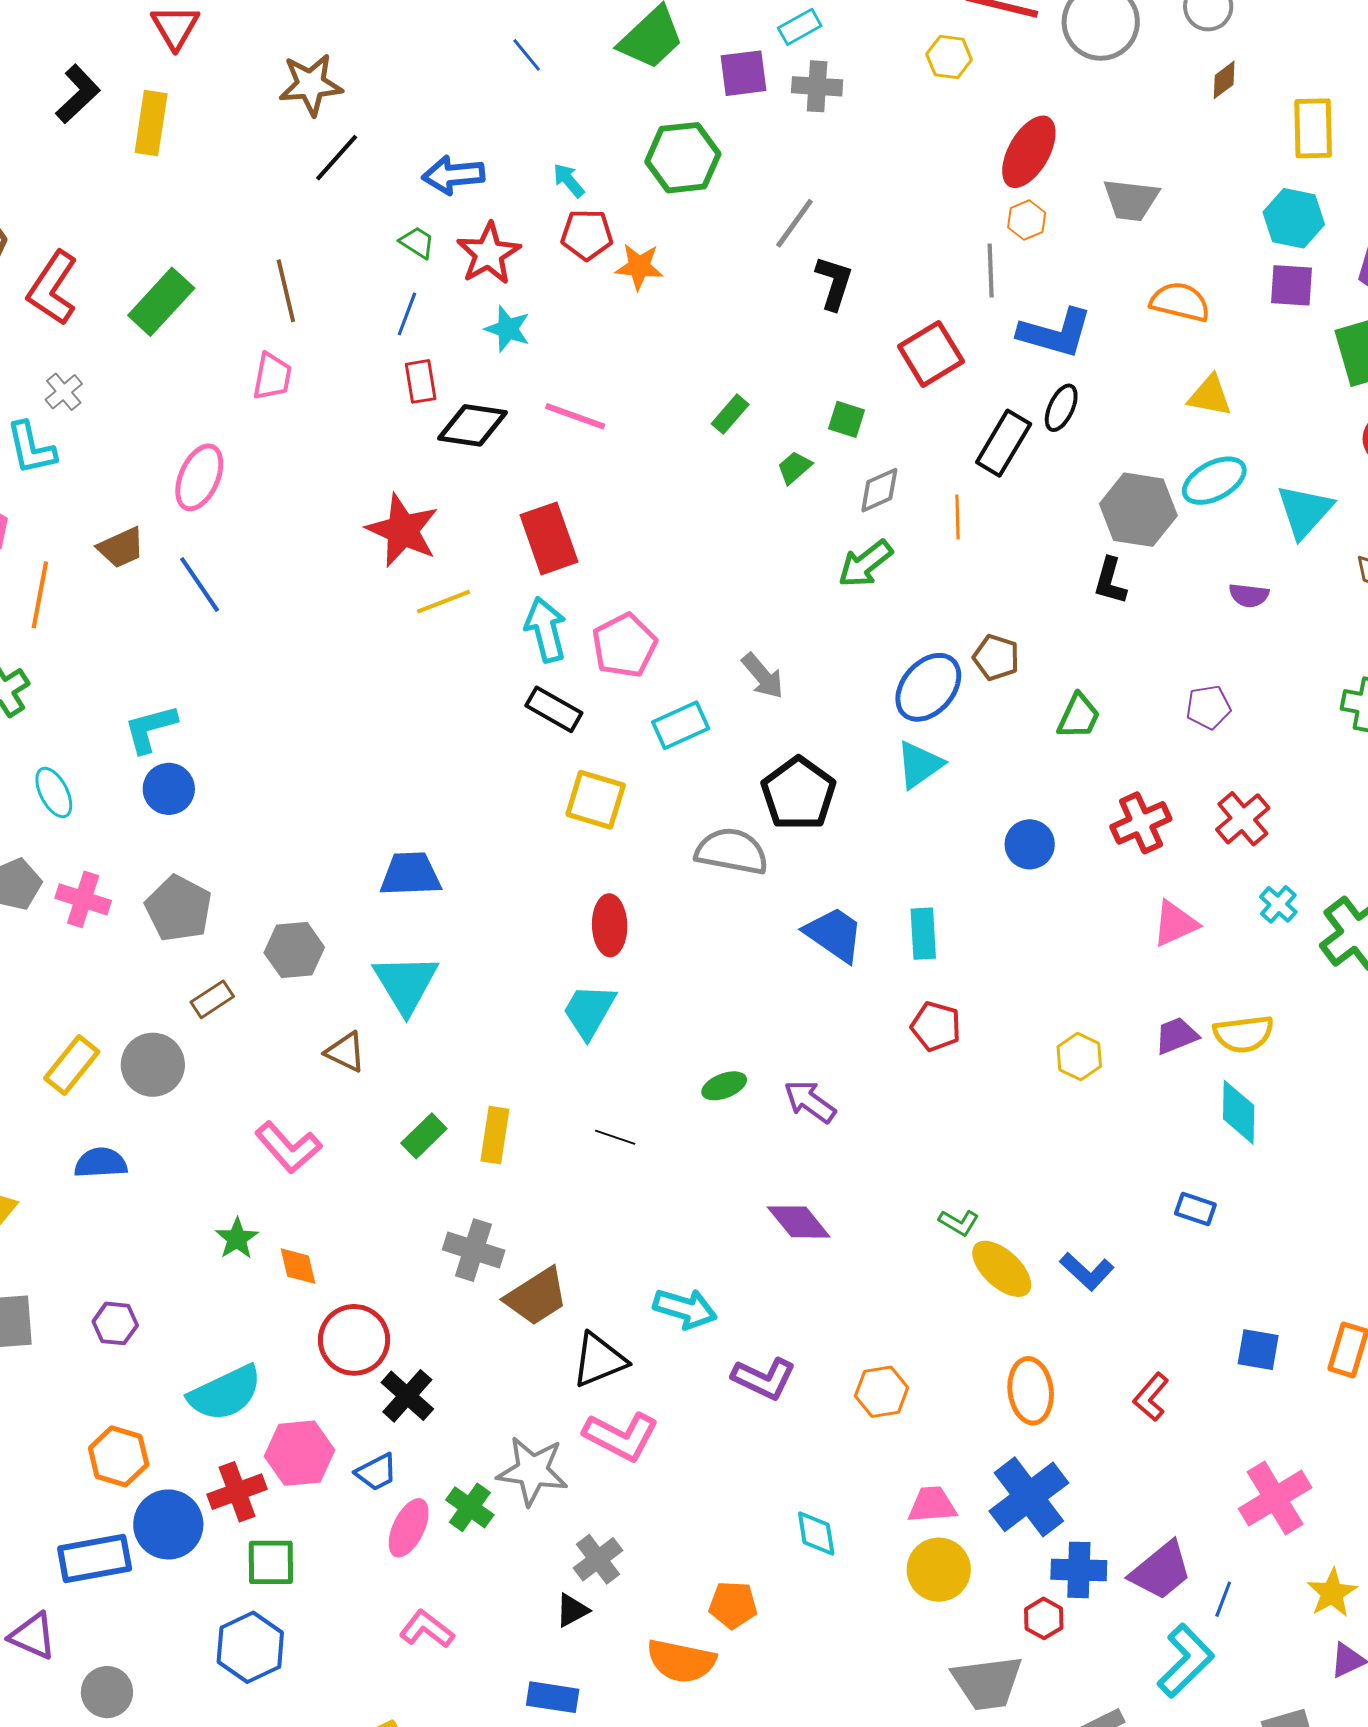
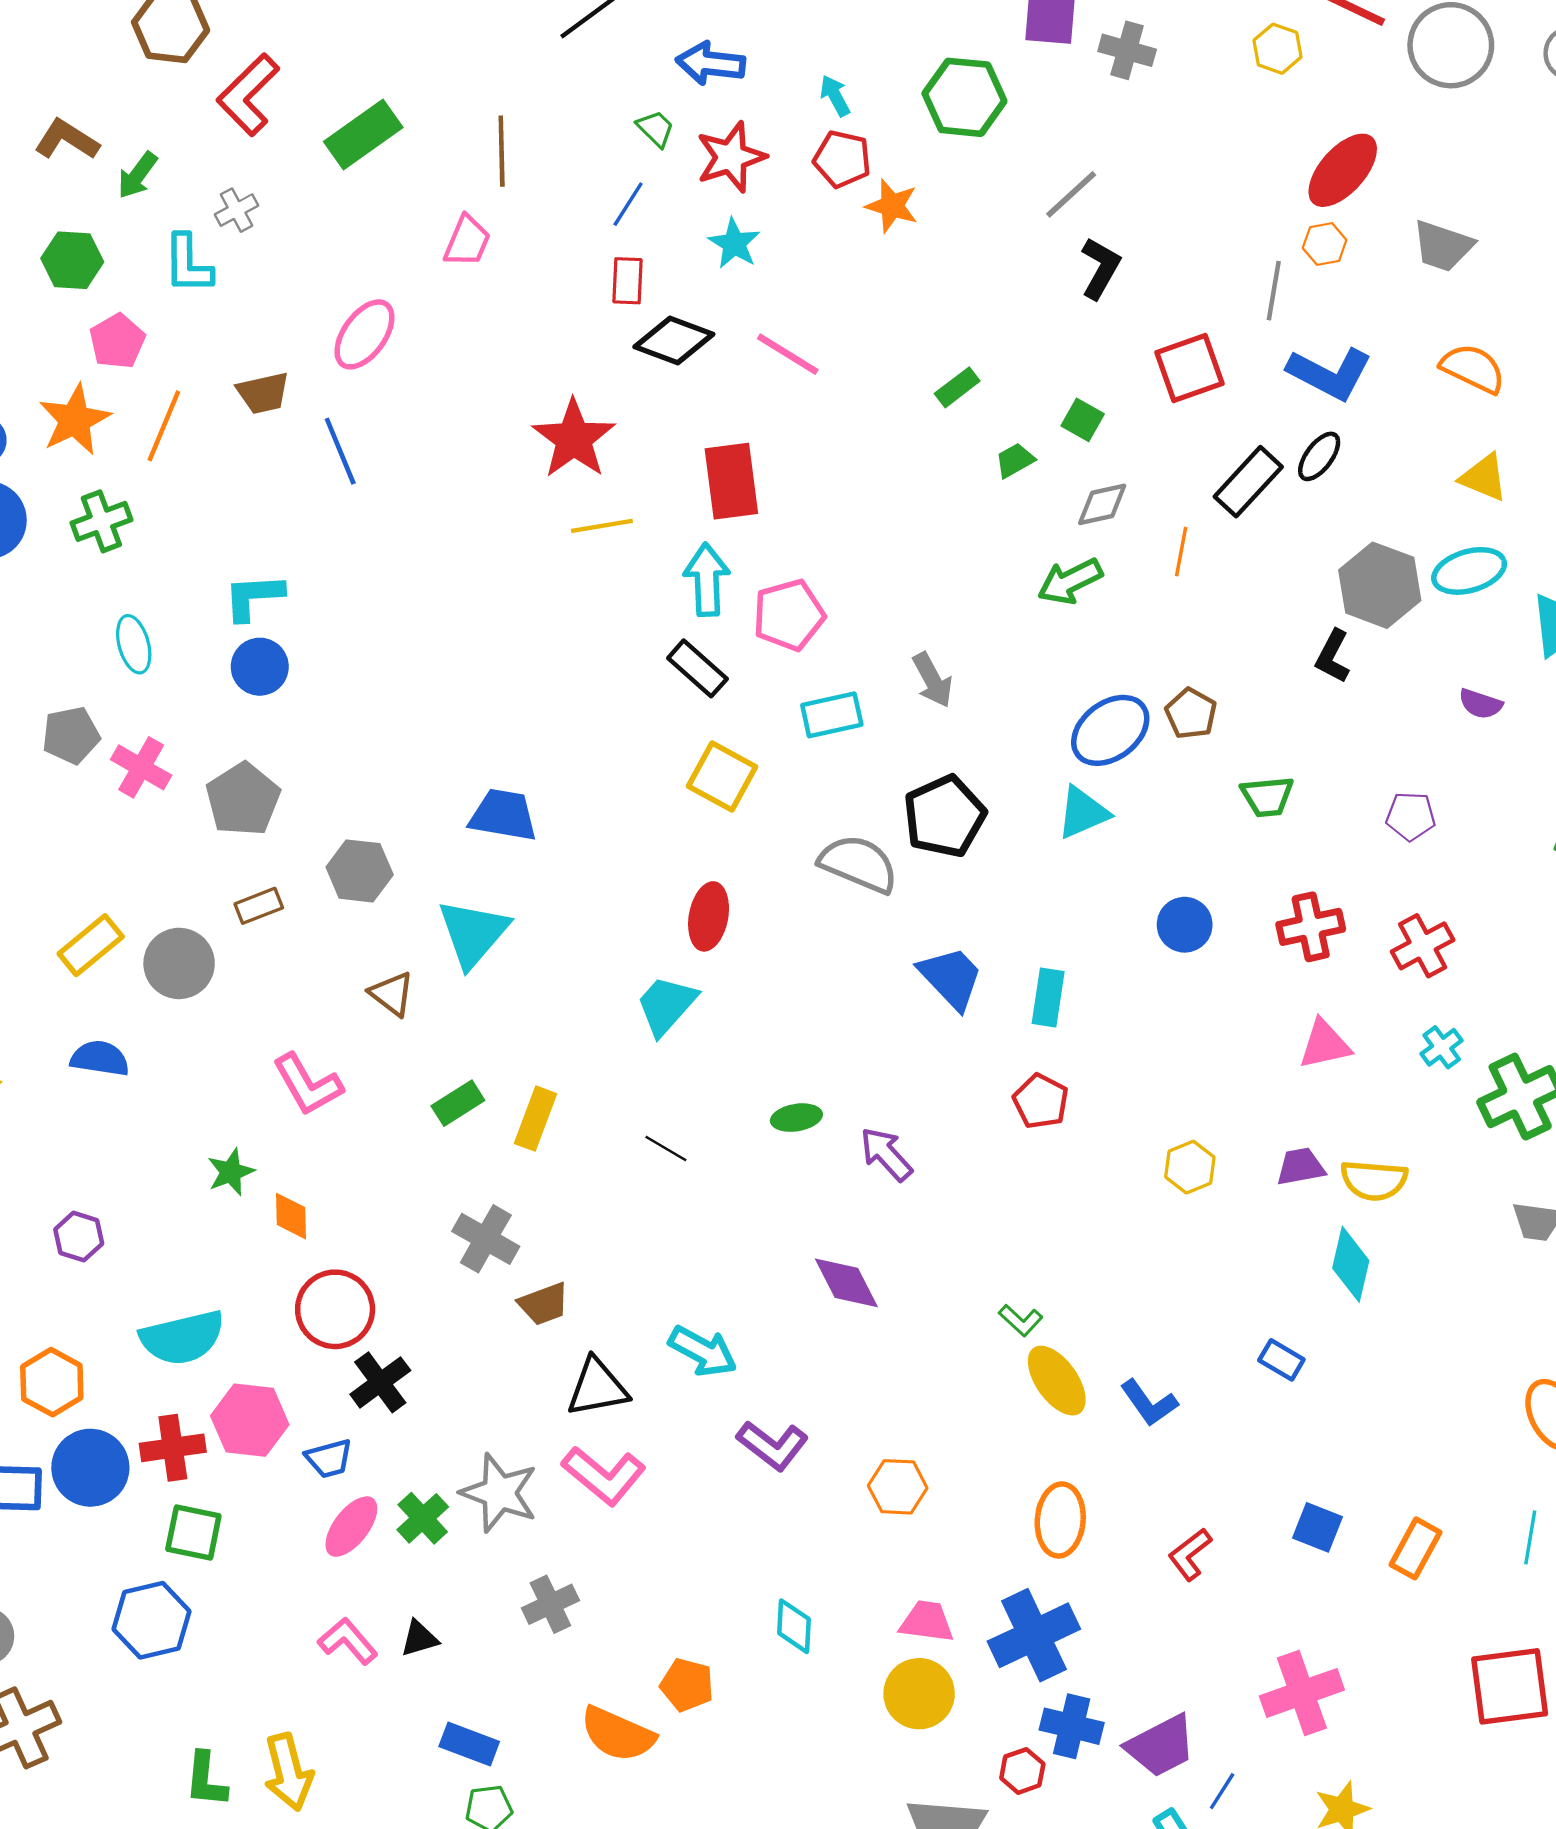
green trapezoid: (1079, 716) -> (1267, 796), turned 48
brown trapezoid: (536, 1297) -> (544, 1304), size x0.7
black triangle: (572, 1610) -> (419, 1638), moved

